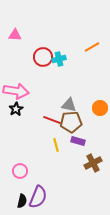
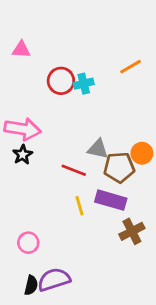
brown pentagon: (71, 122) -> (119, 167), moved
purple rectangle: (78, 141) -> (111, 200), size x1.5
purple semicircle: (38, 197) -> (54, 280), turned -130

